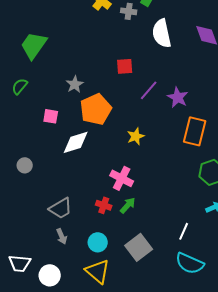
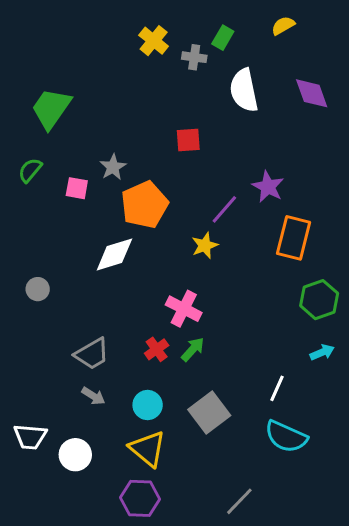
purple line: (149, 90) -> (224, 209), moved
pink square: (51, 116) -> (77, 188), moved
red cross: (104, 205) -> (157, 349), turned 35
gray arrow: (62, 236) -> (93, 396), turned -35

